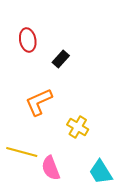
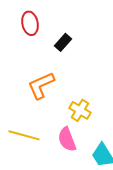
pink semicircle: (51, 168) -> (67, 139), moved

